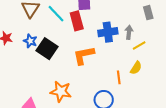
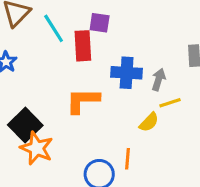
black square: (47, 49) -> (25, 125), moved
yellow semicircle: (136, 68) -> (149, 122), moved
orange line: (119, 77) -> (128, 159), moved

